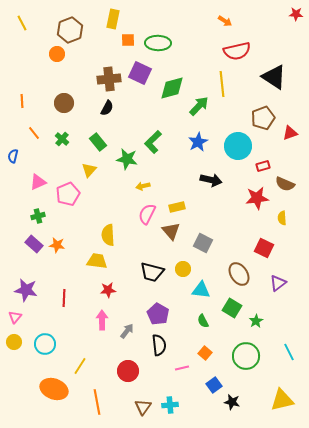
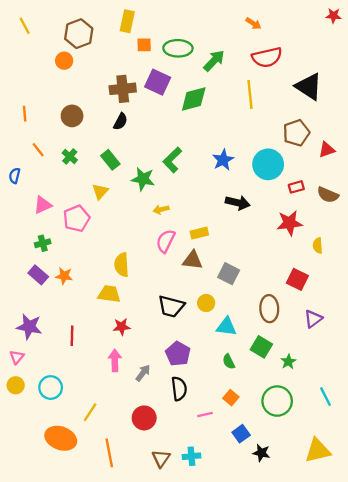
green arrow: (199, 106) -> (214, 61), moved
brown semicircle: (285, 184) -> (328, 195), moved
brown triangle: (171, 231) -> (193, 260), turned -42
brown ellipse: (239, 274) -> (269, 309), turned 30

